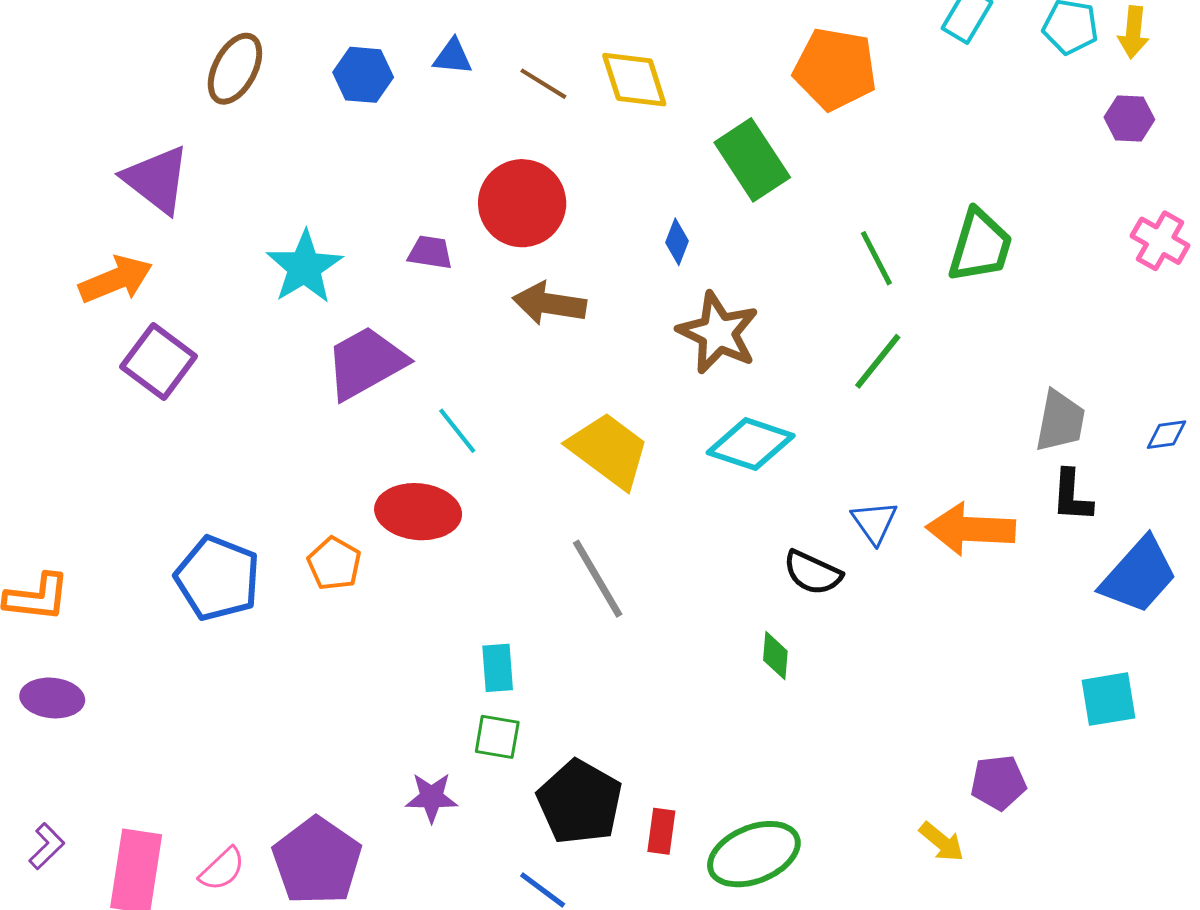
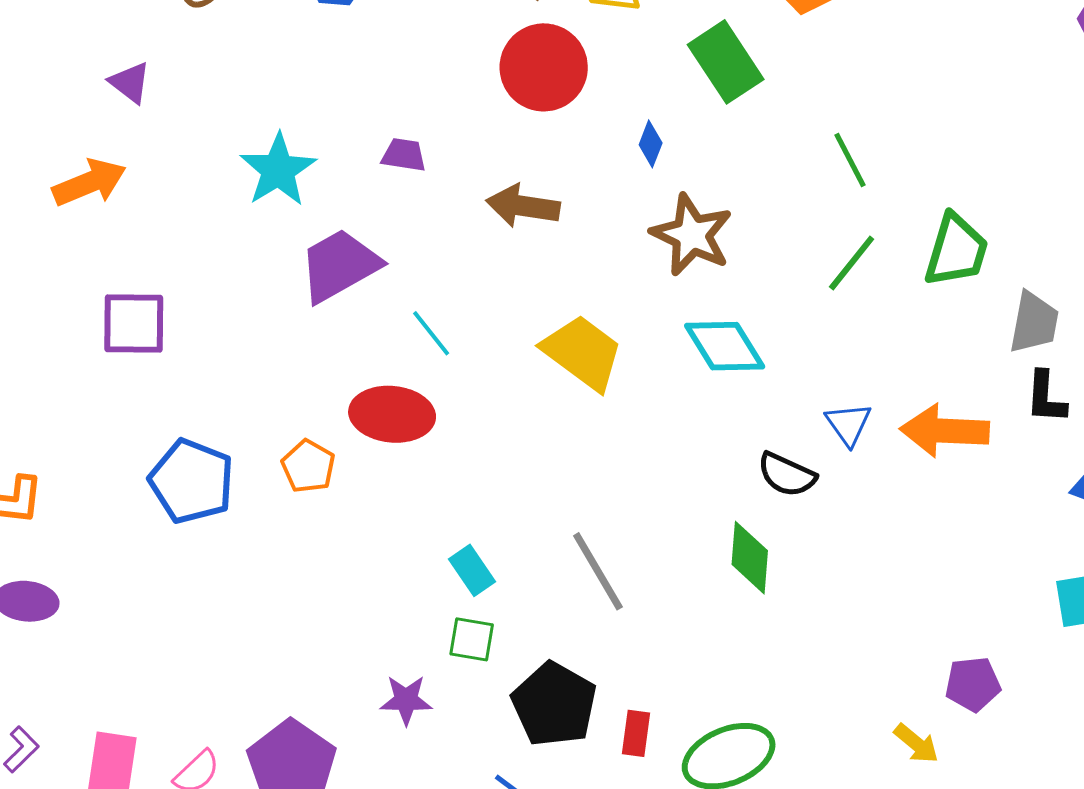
purple triangle: (156, 179) -> (130, 83), size x0.6
red circle: (522, 203) -> (544, 67), moved
green trapezoid: (980, 246) -> (956, 250), moved
purple square: (159, 361) -> (134, 324), moved, turned -36
cyan diamond: (751, 444) -> (725, 346), turned 40
gray line: (598, 579) -> (598, 571), moved
green diamond: (775, 656) -> (750, 558), size x1.5
cyan rectangle: (498, 668) -> (472, 570), turned -30

